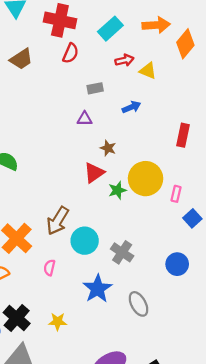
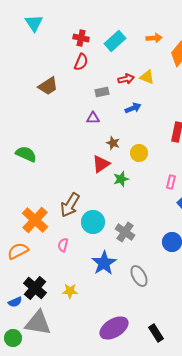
red cross: (60, 20) -> (81, 38), moved, size x0.6
orange arrow: (156, 25) -> (154, 38), size x0.7
brown trapezoid: (21, 59) -> (48, 86), moved
red arrow: (124, 60) -> (126, 79), moved
yellow circle: (146, 179) -> (139, 153), moved, size x0.6

